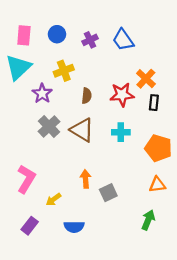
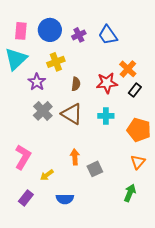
blue circle: (57, 34) -> (50, 30), size x1.5
black rectangle: (154, 103) -> (135, 90), turned 32
orange triangle: (157, 185) -> (138, 162), turned -42

